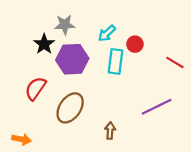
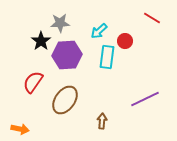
red line: (175, 62) -> (152, 18), moved

